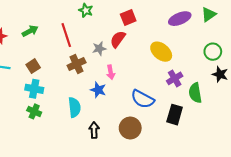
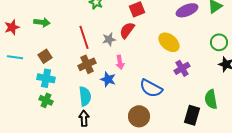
green arrow: (30, 31) -> (42, 22), turned 35
red line: (66, 35) -> (84, 37), moved
brown cross: (77, 64) -> (87, 64), moved
green semicircle: (195, 93) -> (211, 99), moved
black rectangle: (175, 115) -> (192, 115), moved
black arrow: (94, 130) -> (84, 118), moved

